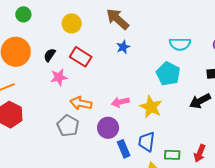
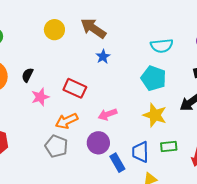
yellow circle: (72, 23) -> (54, 30), moved
red rectangle: (81, 57) -> (75, 88), moved
orange arrow: (81, 103) -> (67, 121), turned -30
yellow star: (151, 107) -> (155, 115), moved
green rectangle: (172, 155) -> (169, 147), moved

